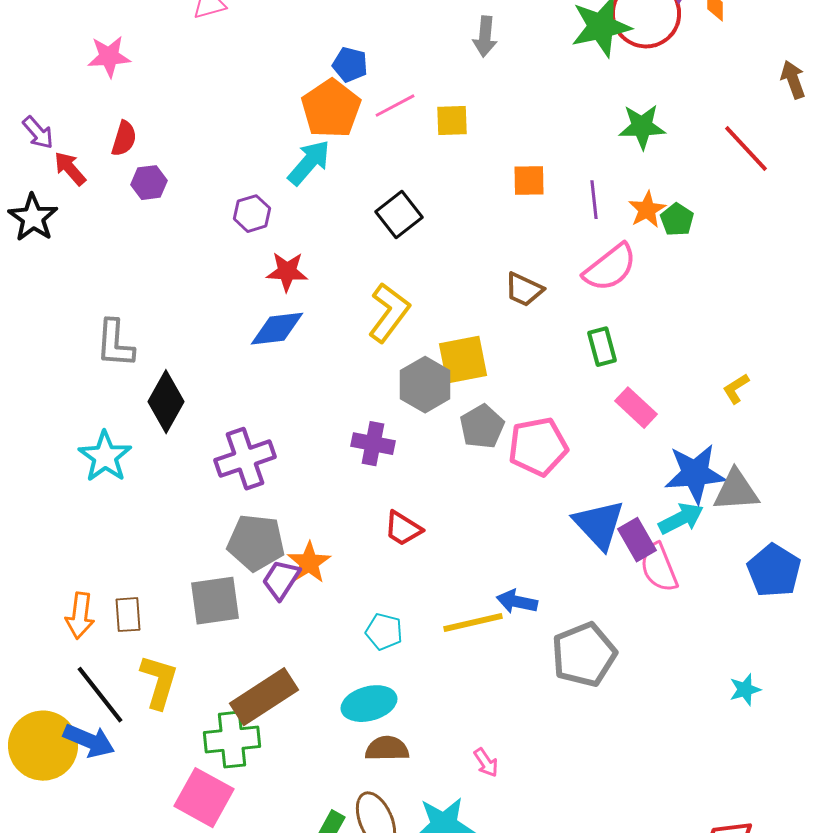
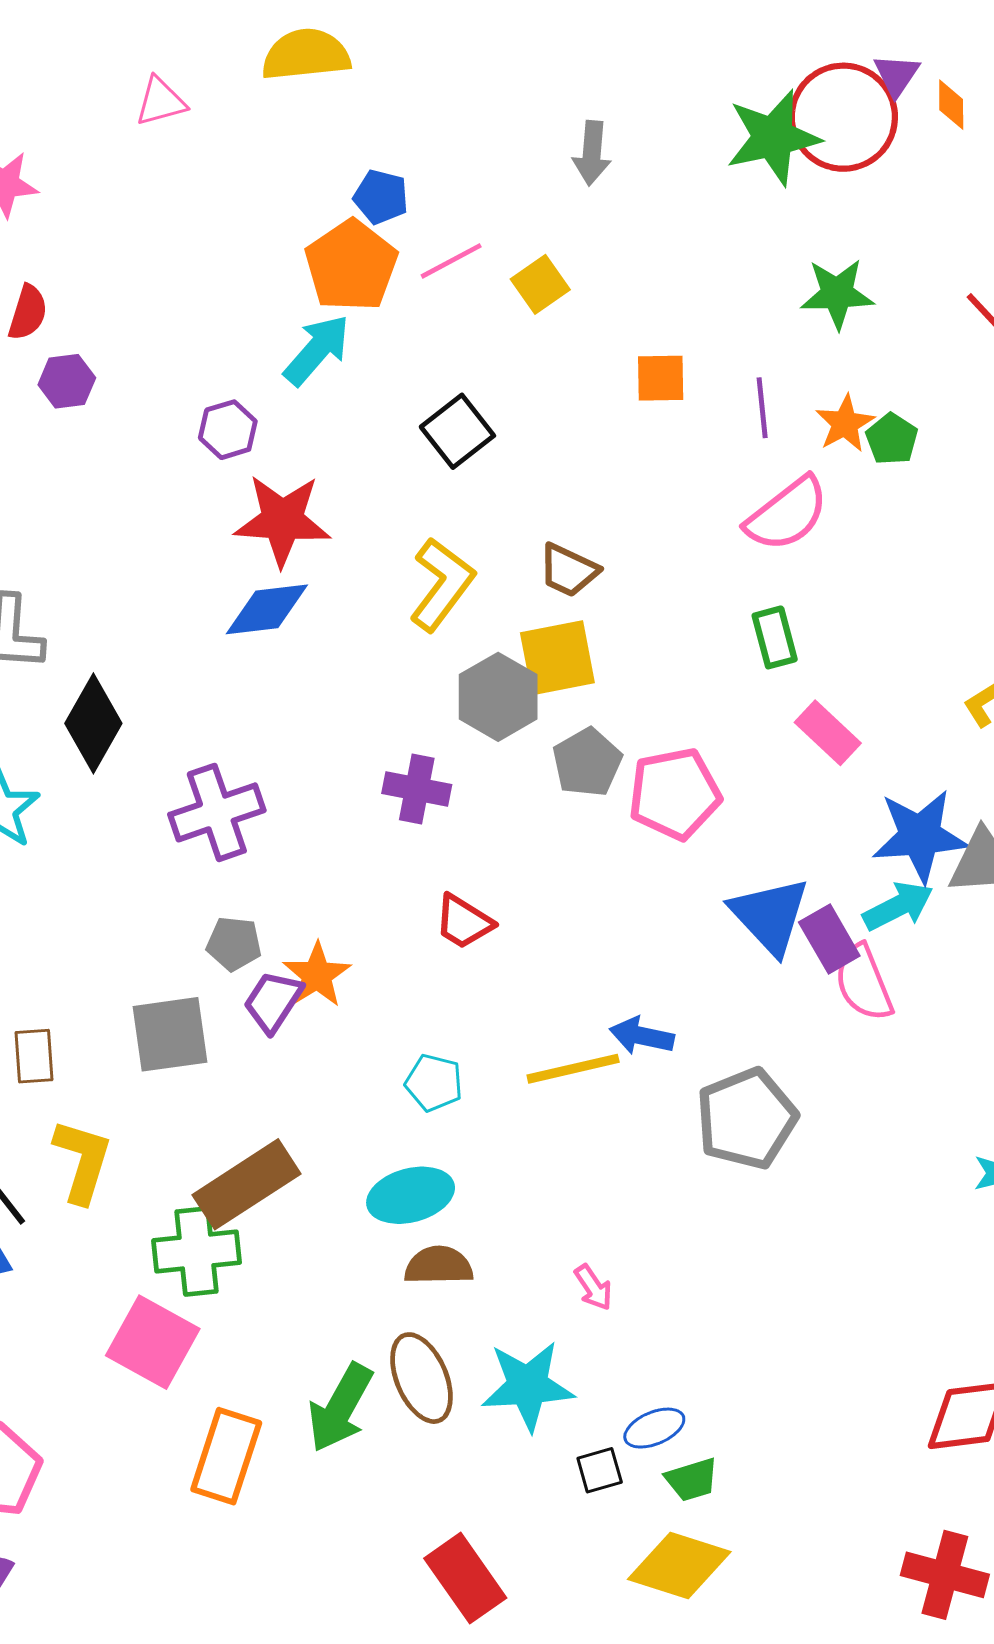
yellow square: (452, 121) -> (540, 284), turned -33
red star: (287, 272) -> (282, 520), size x1.5
brown trapezoid: (524, 290) -> (568, 570), moved
gray pentagon: (256, 543) -> (234, 944), size x0.6

